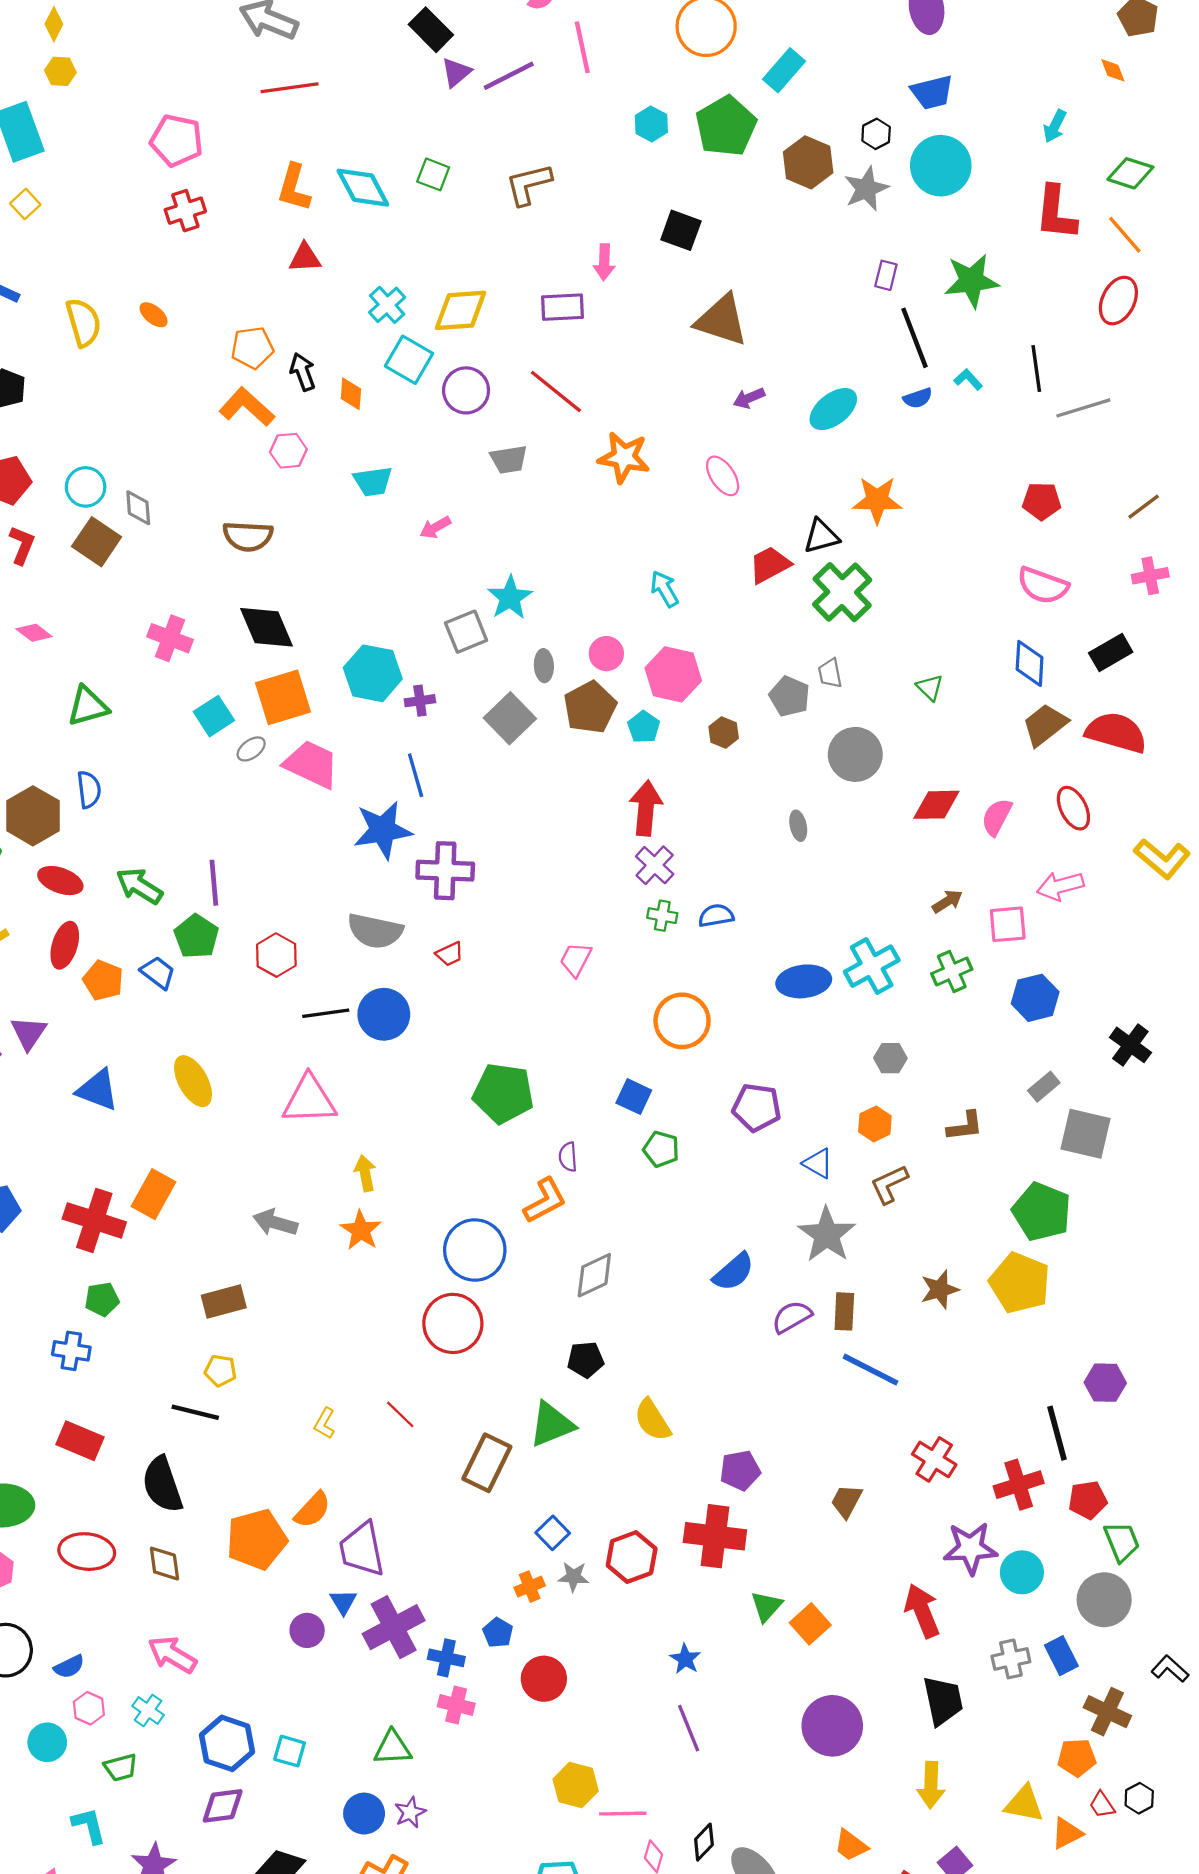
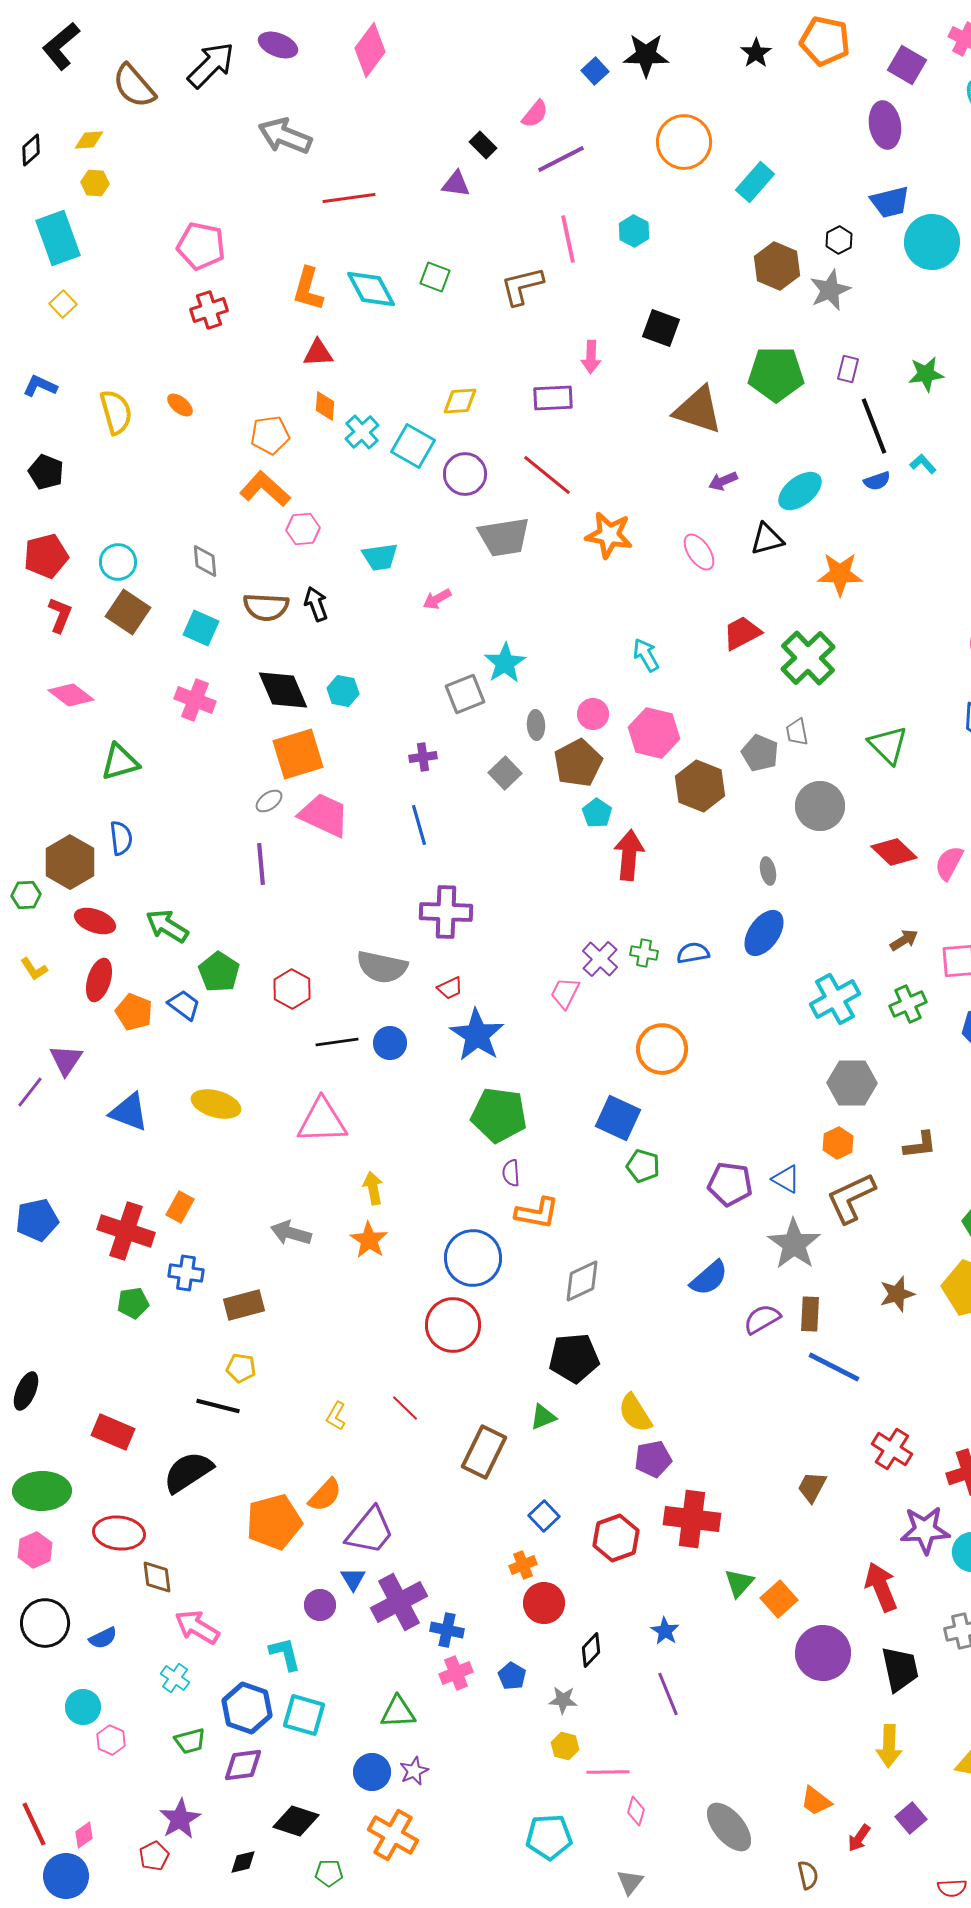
yellow diamond: (54, 24) -> (89, 140), turned 60
black rectangle: (431, 30) -> (483, 145), moved, size x0.7
pink line: (582, 47) -> (568, 239), moved
purple triangle: (456, 72) -> (456, 184), turned 48
purple line: (509, 76) -> (561, 159), moved
red line: (290, 88) -> (349, 198), moved
green pentagon: (726, 126) -> (776, 374), moved, turned 30
cyan circle: (941, 166) -> (932, 242), moved
green star: (971, 281) -> (926, 374), size x0.7
cyan cross: (387, 305) -> (362, 432), moved
yellow diamond: (461, 310) -> (460, 401), size x0.7
black arrow: (303, 372) -> (316, 604), moved
orange diamond: (351, 394) -> (325, 406), moved
gray trapezoid: (509, 459) -> (504, 537), size x1.5
gray diamond: (138, 508) -> (205, 561), moved
black triangle: (821, 536) -> (767, 539), moved
pink diamond: (34, 633) -> (71, 695), size x1.4
cyan hexagon: (373, 673) -> (343, 691), moved, size x0.6
green triangle: (930, 688) -> (888, 745), size x1.6
cyan square: (214, 716) -> (201, 628), moved, turned -33
gray square: (510, 718) -> (505, 773), size x0.7
cyan pentagon: (644, 727) -> (597, 813), moved
brown hexagon: (724, 732) -> (700, 786), size x1.8
red diamond: (936, 805) -> (894, 852), turned 45
blue star: (383, 830) -> (477, 1035), moved, turned -30
purple cross: (655, 865) -> (600, 959), moved
purple line: (214, 883) -> (261, 864), moved
blue ellipse: (804, 981) -> (764, 933), moved, turned -48
blue circle: (384, 1014) -> (390, 1043), size x0.7
gray hexagon: (890, 1058) -> (852, 1083), size x1.6
yellow ellipse: (193, 1081) -> (216, 1104), turned -45
blue square: (634, 1097) -> (618, 1118), size x1.4
purple pentagon: (757, 1107) -> (730, 1184), moved
purple semicircle: (568, 1157) -> (511, 1173), moved
brown L-shape: (889, 1184) -> (851, 1198), size x1.4
orange rectangle: (154, 1194) -> (180, 1207), size x0.7
orange L-shape: (545, 1201) -> (537, 1213), turned 39
blue cross: (71, 1351) -> (186, 1273), moved
black pentagon: (586, 1360) -> (574, 1358), size x1.5
green triangle: (552, 1424) -> (543, 1417), size x0.6
purple pentagon: (740, 1470) -> (653, 1459), moved
black semicircle: (162, 1485) -> (188, 1472), turned 76
purple trapezoid: (362, 1549) -> (370, 1531), turned -130
brown diamond: (165, 1564) -> (157, 1577), moved
gray star: (573, 1577) -> (563, 1700), moved
blue pentagon: (498, 1633) -> (512, 1676), moved
red circle: (544, 1679) -> (544, 1603), moved
pink cross: (456, 1705) -> (456, 1673), turned -36
pink hexagon: (89, 1708) -> (111, 1740), moved
purple circle: (832, 1726) -> (823, 1653), moved
cyan square: (290, 1751) -> (304, 1715), size x1.4
green trapezoid: (121, 1768) -> (190, 1741), moved
yellow hexagon: (576, 1785) -> (565, 1746), size x0.7
cyan L-shape: (89, 1826) -> (285, 1654), moved
black diamond: (704, 1842) -> (591, 1650), moved

